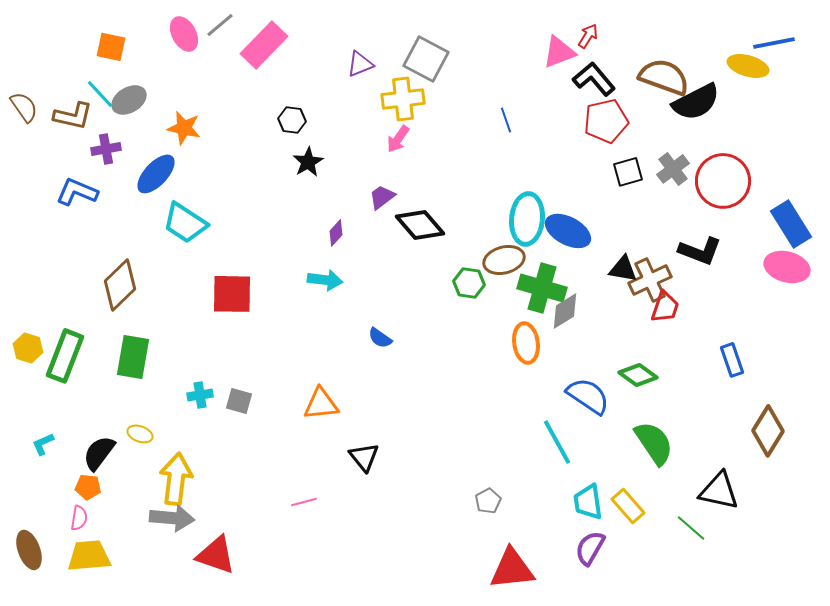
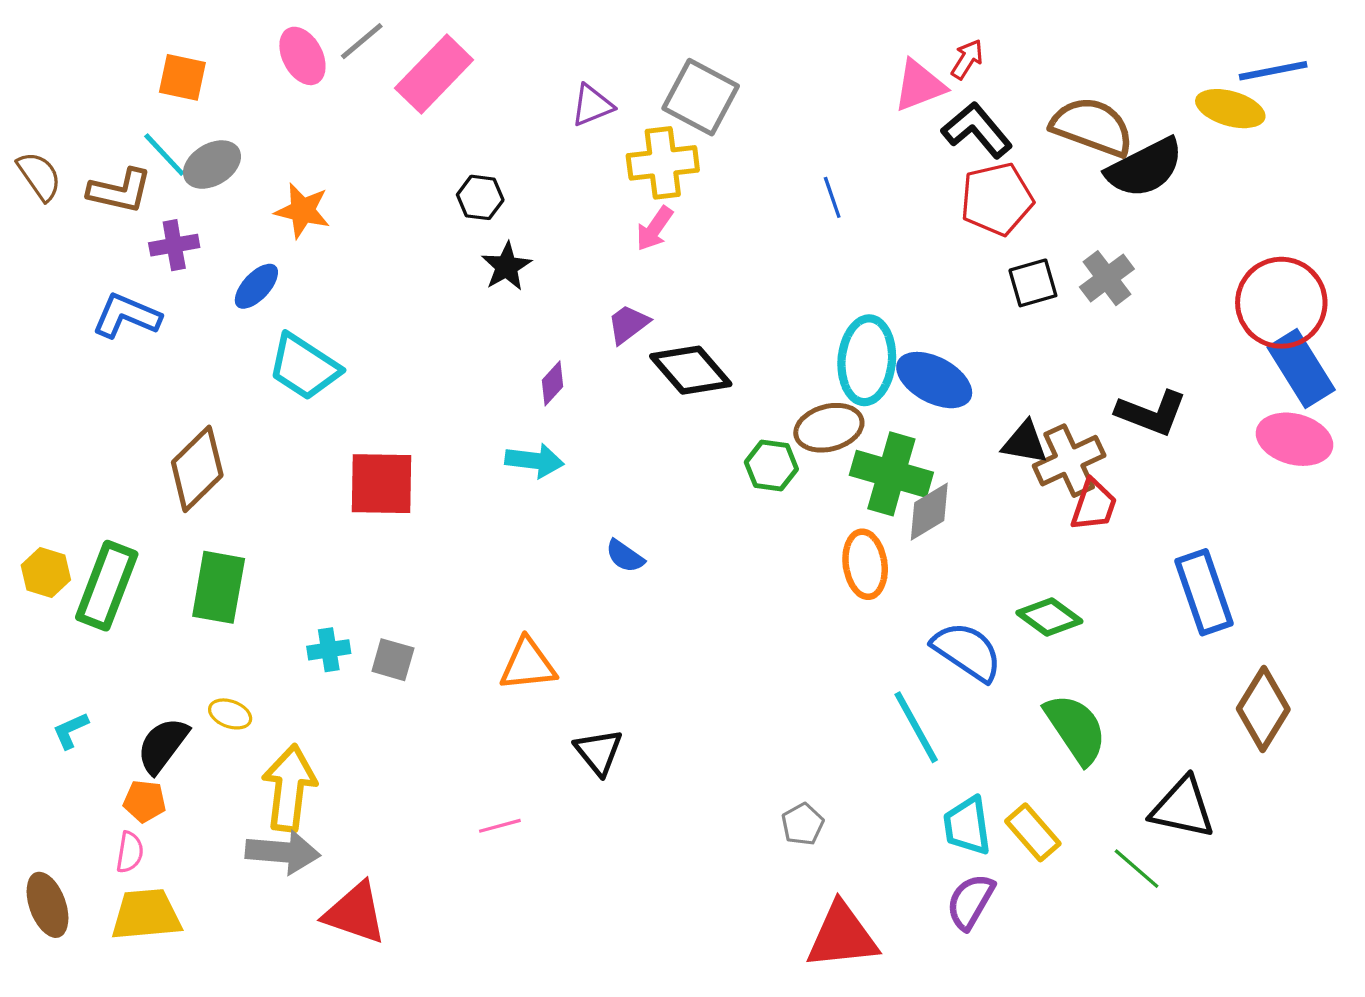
blue ellipse: (156, 174) -> (256, 286), size x0.7
red circle: (723, 181) -> (1281, 303), moved
blue rectangle: (732, 360) -> (1204, 592), size x1.5

